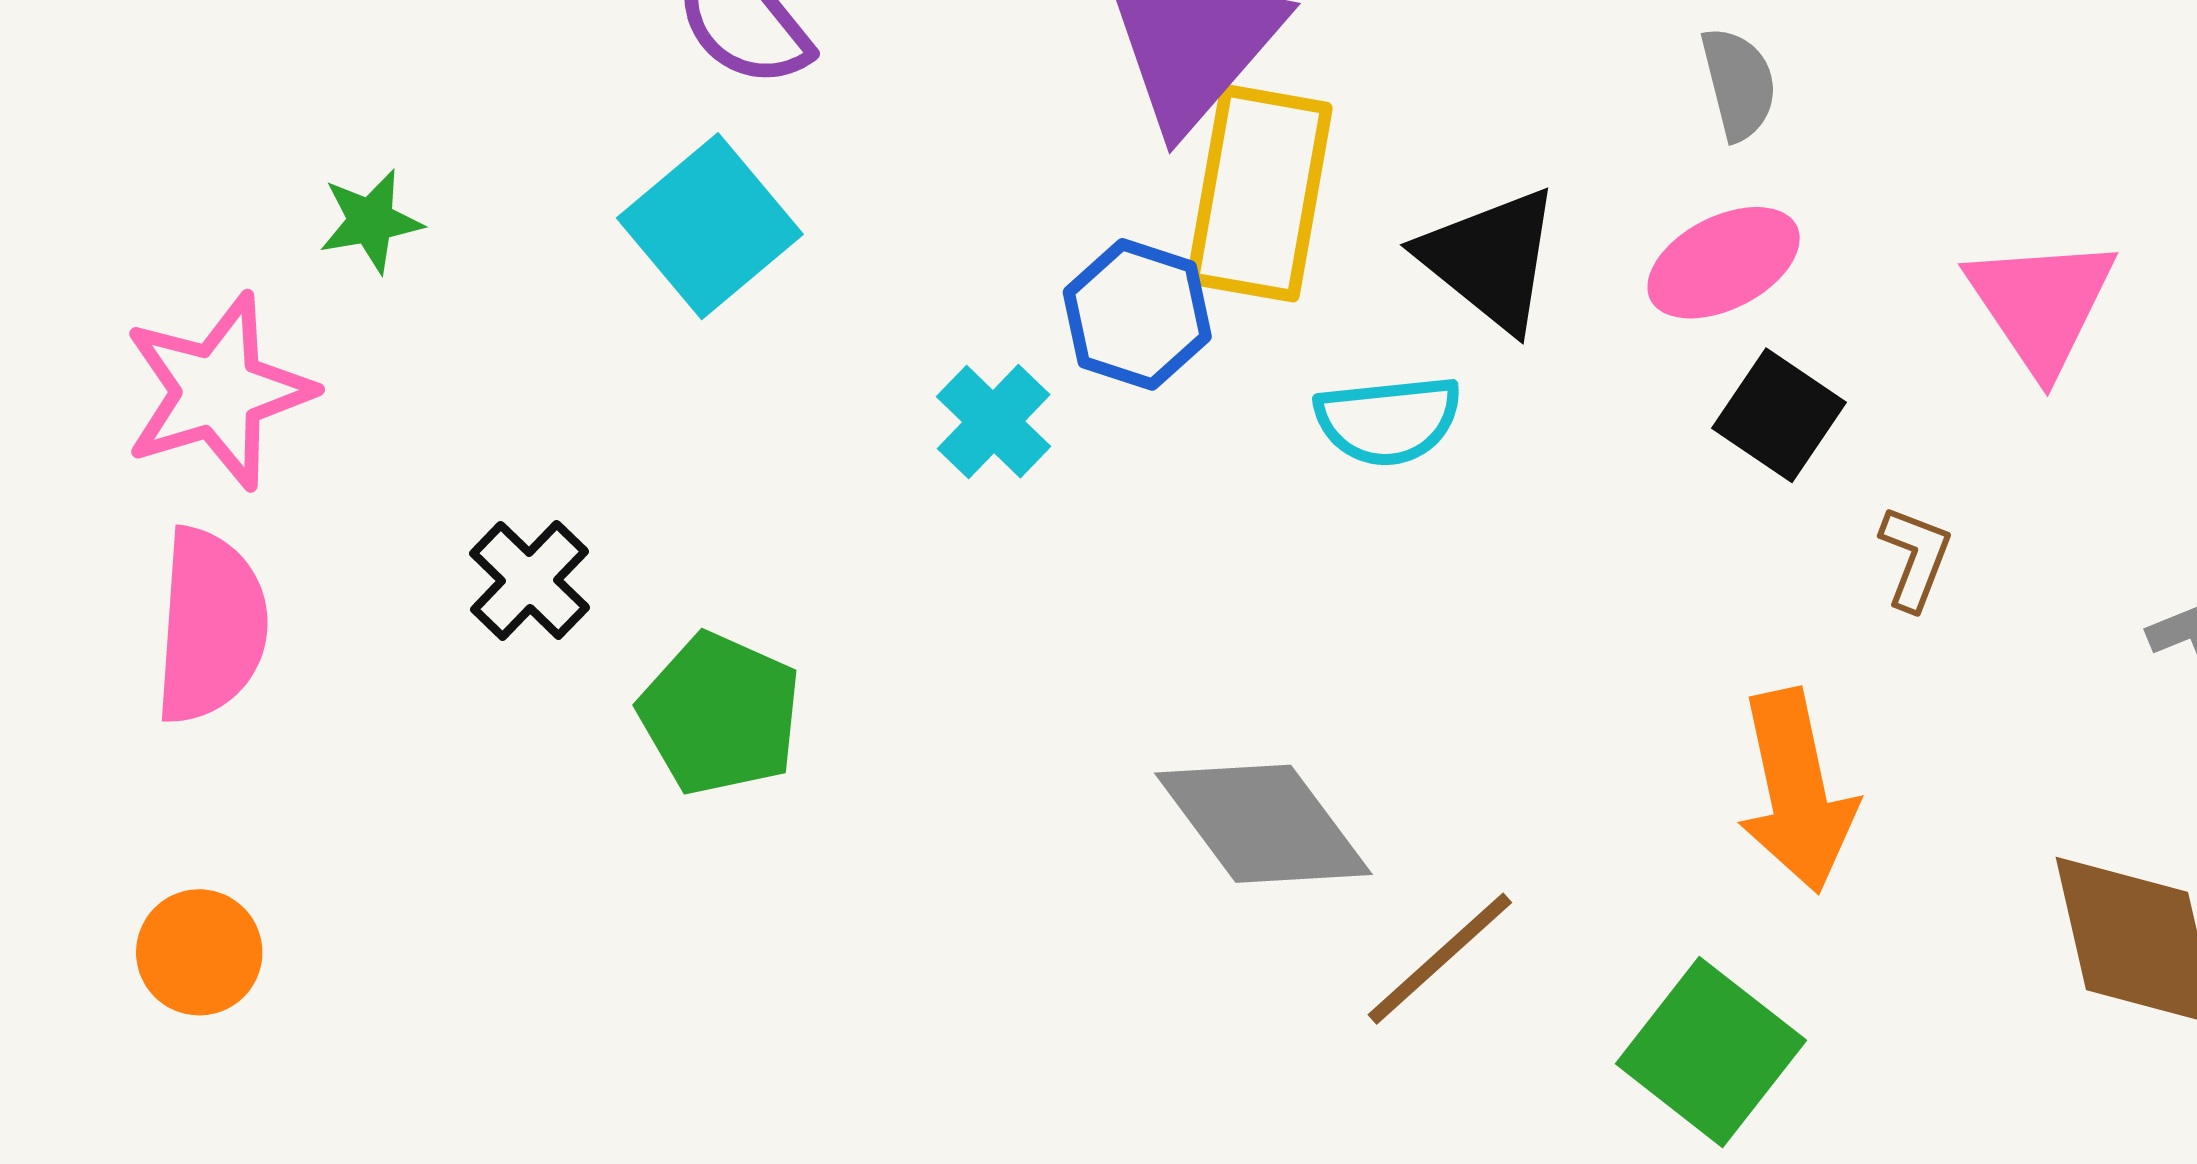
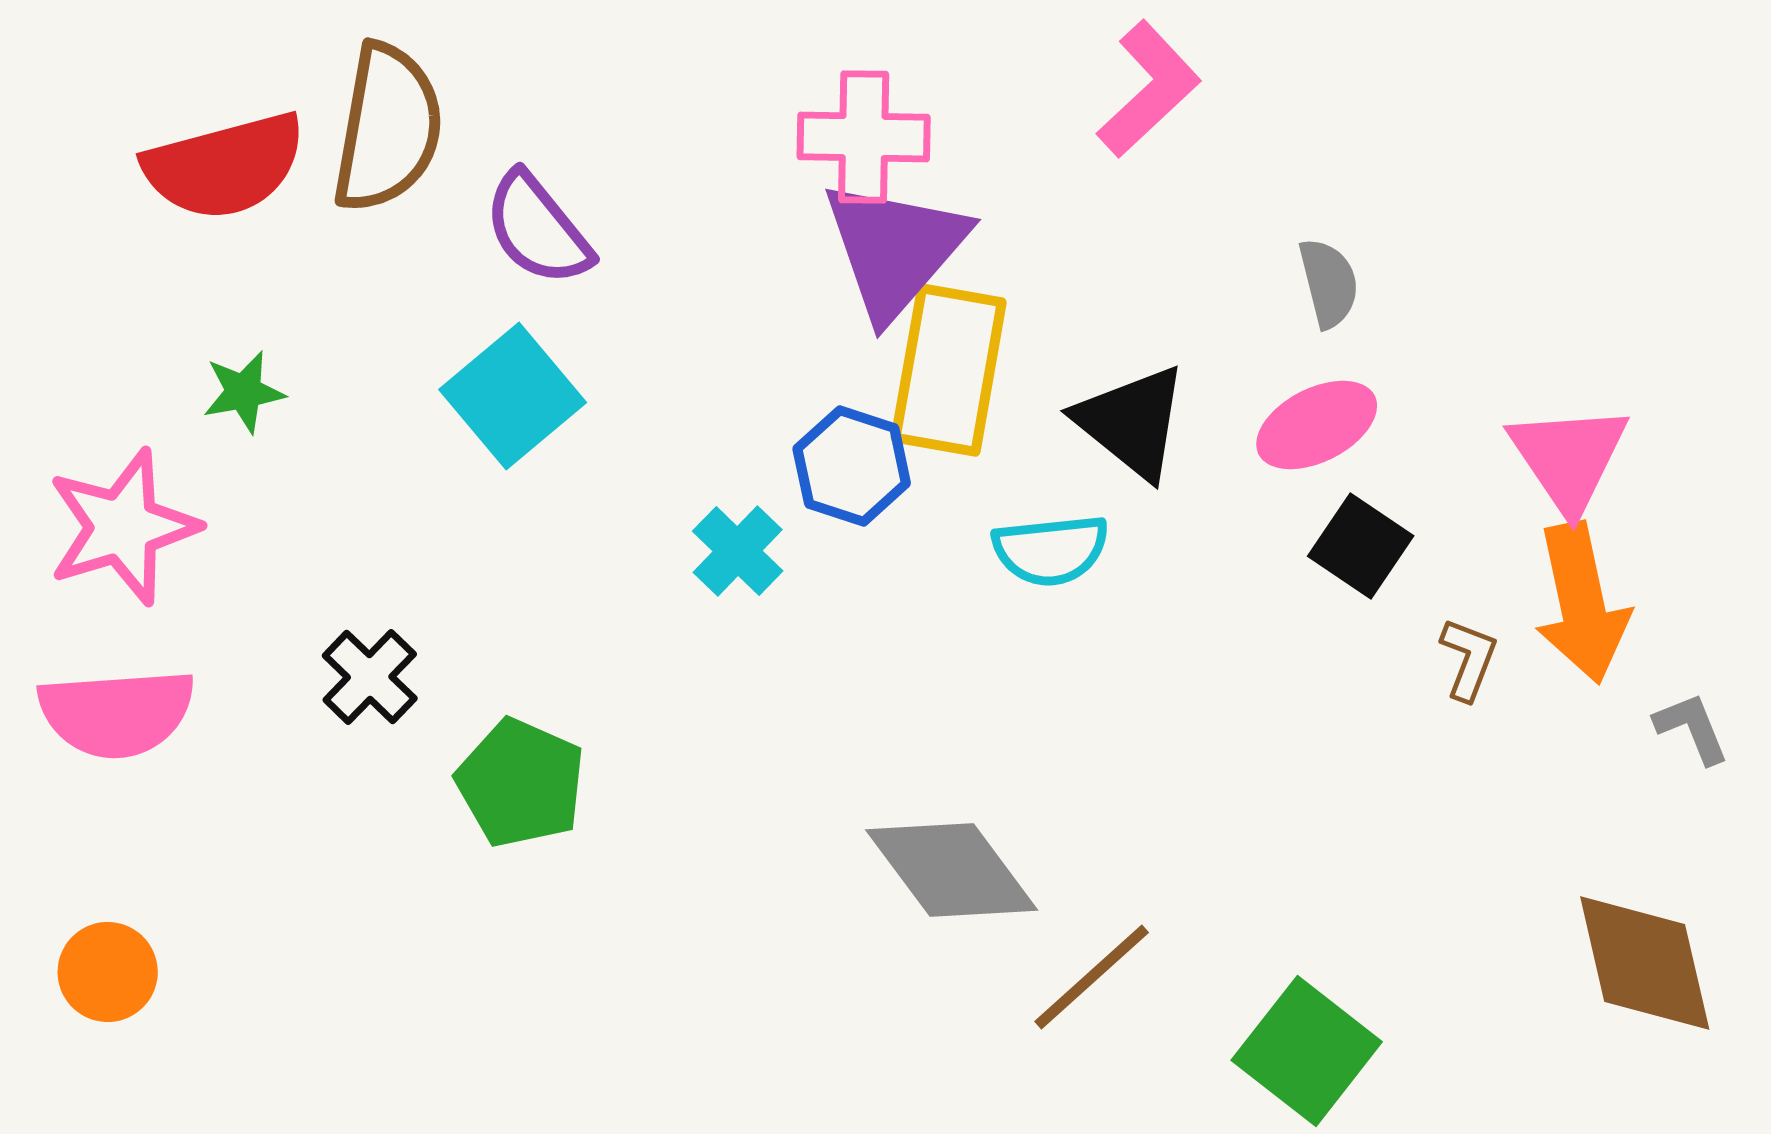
pink semicircle: (211, 626) -> (117, 713), turned 82
orange arrow: (1797, 791) -> (1582, 603), moved

